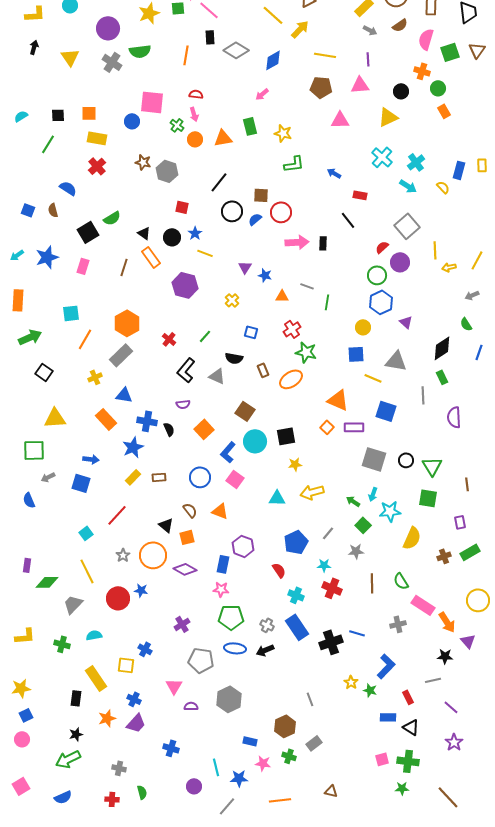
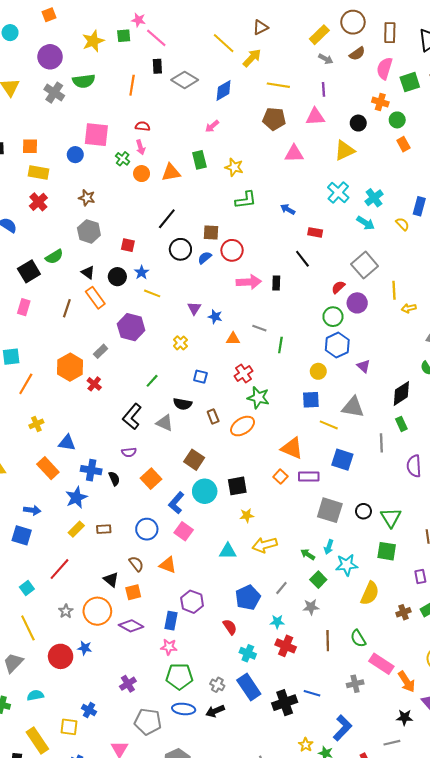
gray hexagon: (167, 171) -> (89, 231), moved
red cross: (169, 339) -> (94, 384), moved
gray rectangle: (121, 355) -> (101, 351), moved, size x0.6

